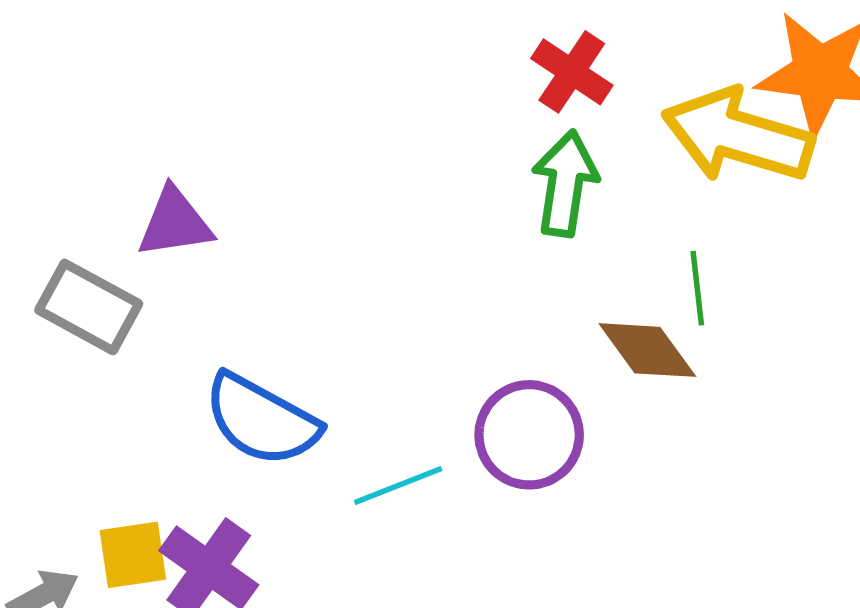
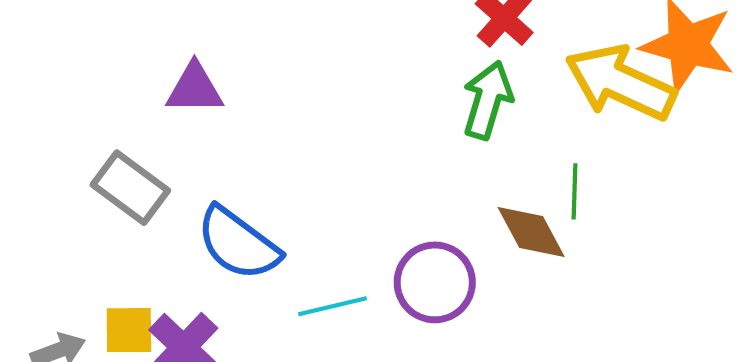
gray rectangle: (89, 307) -> (130, 188), moved

